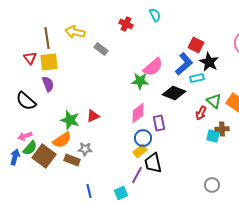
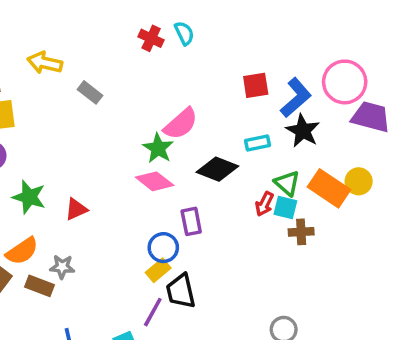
red cross: (126, 24) -> (151, 38), moved
red square: (196, 45) -> (256, 85), turned -35
black star: (209, 62) -> (303, 131), moved
blue L-shape: (184, 64) -> (296, 98), moved
green star: (140, 81) -> (158, 148), turned 30
pink diamond: (138, 113) -> (155, 181), moved, turned 75
green star: (70, 120) -> (29, 197), moved
cyan square: (213, 136) -> (285, 207), moved

